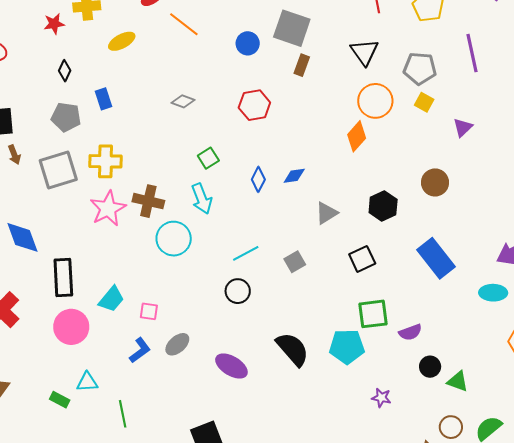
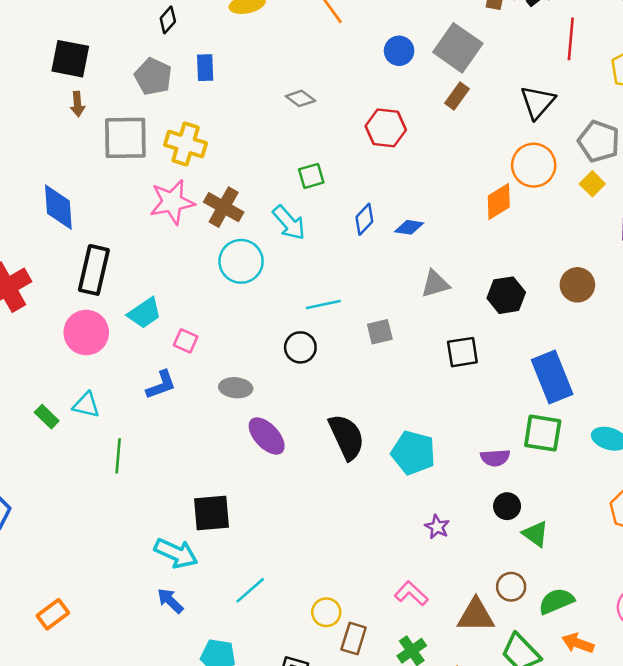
cyan arrow: (202, 199) -> (289, 223), turned -36
green square: (373, 314) -> (543, 433), moved
gray ellipse: (177, 344) -> (236, 388), moved, turned 30

